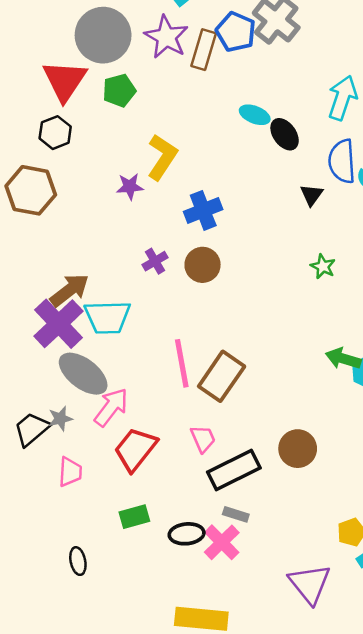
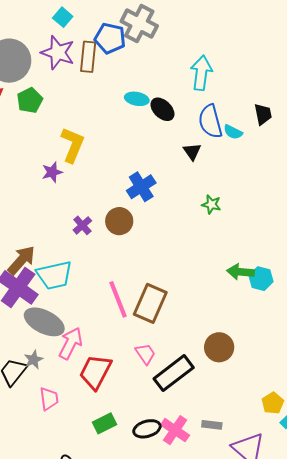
blue cross: (203, 210) -> (141, 187), moved
gray rectangle: (236, 514) -> (212, 425), moved

